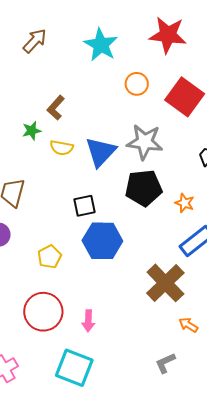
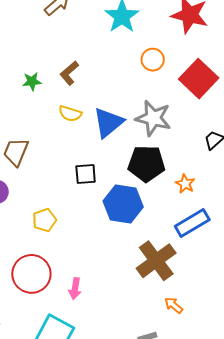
green star: (32, 131) -> (32, 81), moved
blue hexagon: (102, 241) -> (123, 204), moved

